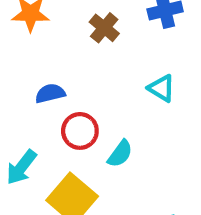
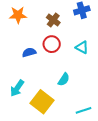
red circle: (80, 131) -> (52, 44), moved

